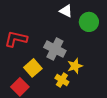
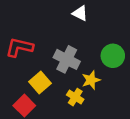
green circle: (89, 22) -> (113, 56), moved

